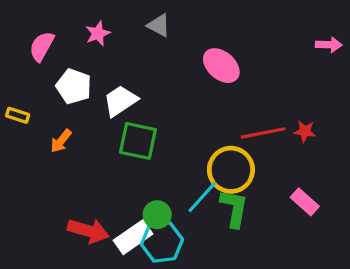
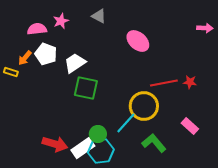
pink semicircle: (42, 46) -> (37, 29), moved, turned 54
orange arrow: (61, 141) -> (25, 58), moved
green L-shape: (234, 208) -> (154, 143), moved, turned -50

